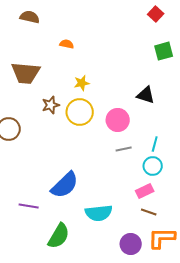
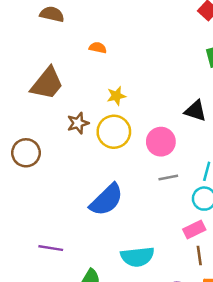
brown trapezoid: (26, 73) -> (47, 84), turned -56
blue semicircle: (65, 185) -> (106, 200), moved
brown line: (149, 212) -> (199, 255), turned 63

